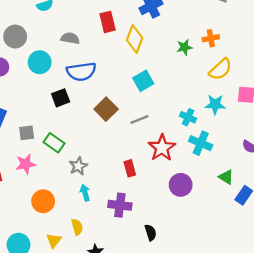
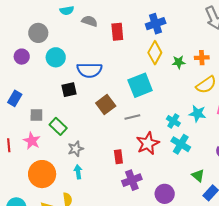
gray semicircle: (70, 38) -> (90, 21), moved
yellow diamond: (135, 39) -> (155, 53), moved
cyan square: (143, 81) -> (140, 85), size x1.4
pink star: (26, 164) -> (32, 141), turned 30
purple circle: (181, 185) -> (165, 194), moved
orange circle: (43, 201) -> (42, 174), size x1.4
purple cross: (120, 205) -> (132, 180), moved, turned -36

